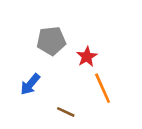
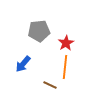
orange line: (103, 88) -> (65, 67), moved, turned 30

